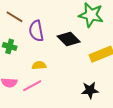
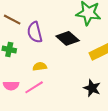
black star: (90, 90) -> (92, 88), turned 30

